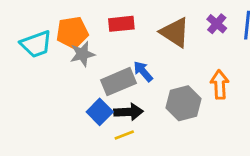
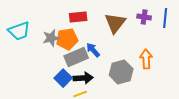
purple cross: (217, 24) -> (144, 17), turned -32
orange pentagon: (72, 32) -> (67, 39), moved
brown triangle: (175, 32) -> (115, 23), turned 35

